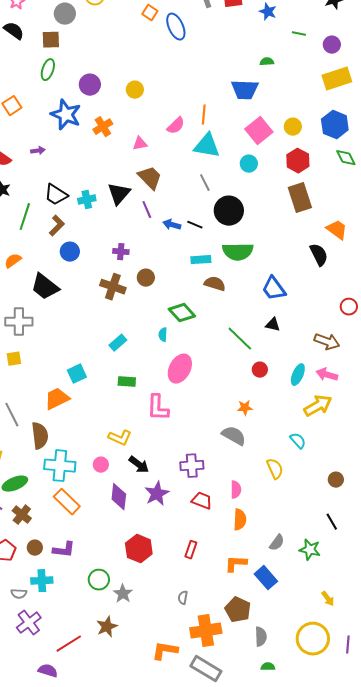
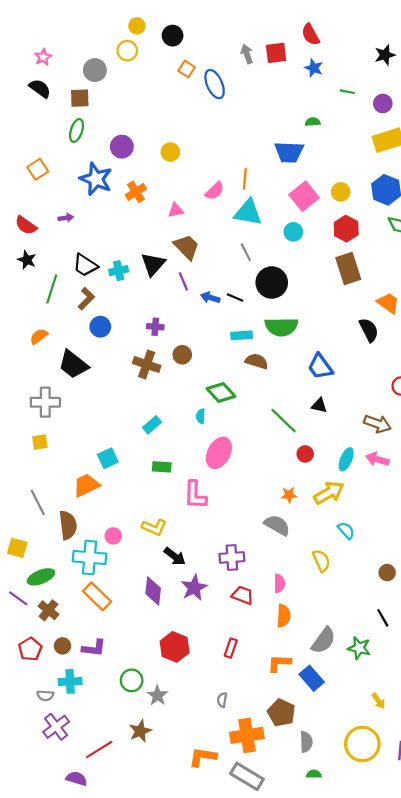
yellow arrow: (318, 406) -> (329, 493), moved
pink circle: (101, 465) -> (113, 536), moved
gray semicircle: (277, 543) -> (323, 641), size x1.5

